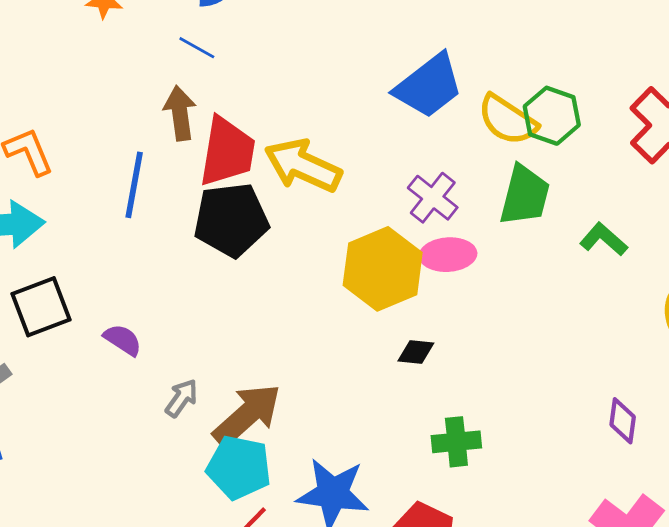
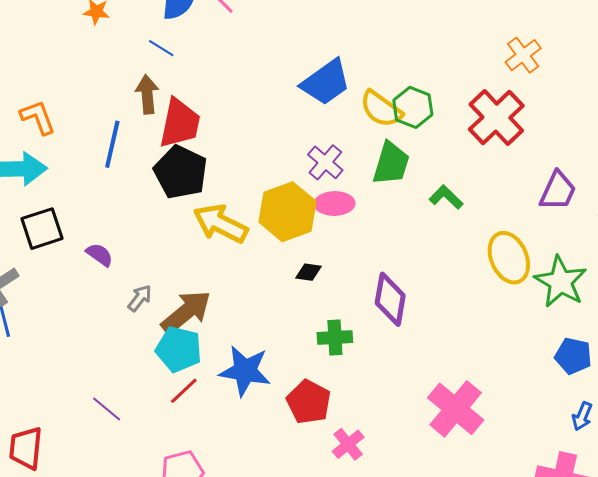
yellow arrow: (303, 166) -> (220, 224), moved
black pentagon: (231, 220) -> (181, 172), turned 30
purple diamond: (623, 421) -> (390, 299), moved, size x1.6

